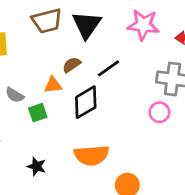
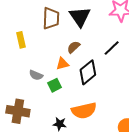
brown trapezoid: (47, 21) -> (51, 18), turned -65
black line: (109, 68) -> (112, 48), moved
orange semicircle: (92, 155) -> (84, 111), moved

